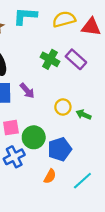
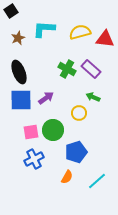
purple arrow: (27, 91) -> (46, 98), turned -84
green arrow: (84, 115) -> (93, 97), moved
green circle: (34, 137) -> (53, 130), moved

